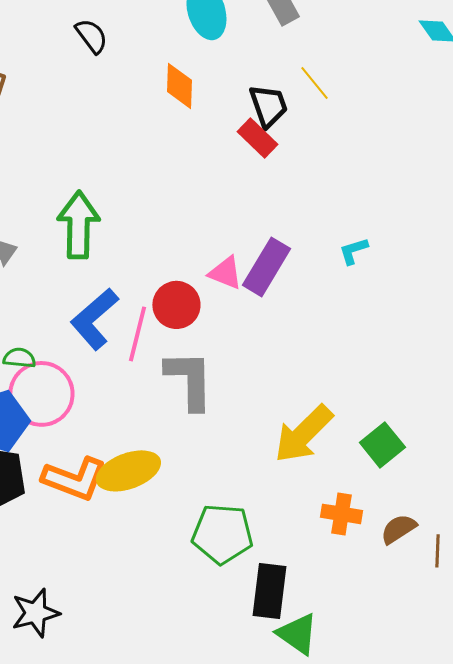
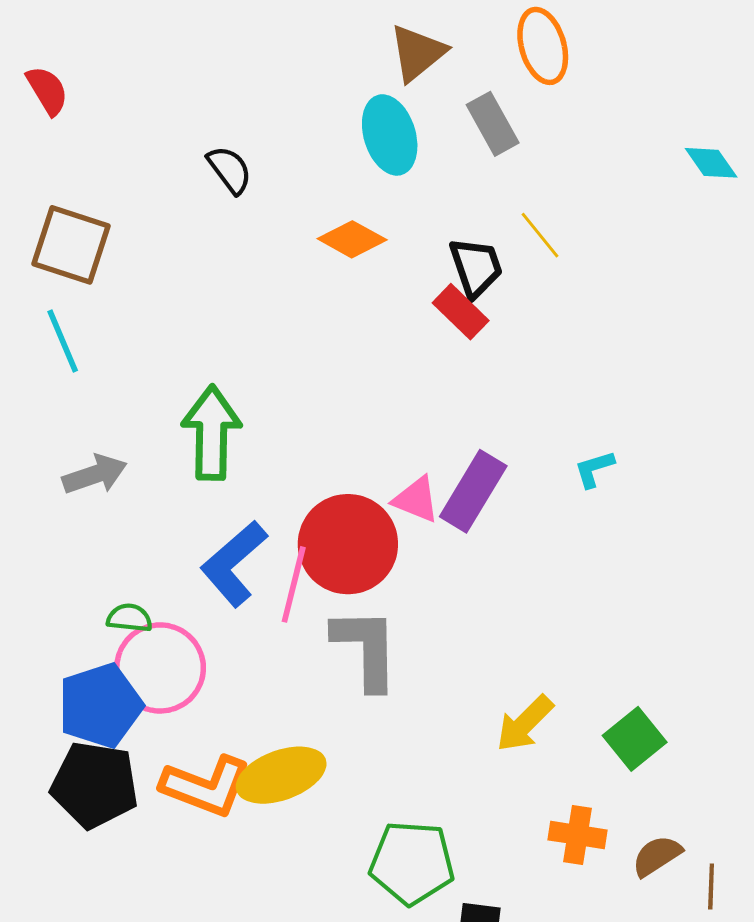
orange diamond: (179, 86) -> (352, 239), turned -63
red circle: (176, 305) -> (348, 544), size x1.5
yellow arrow: (303, 434) -> (525, 724), size x0.7

